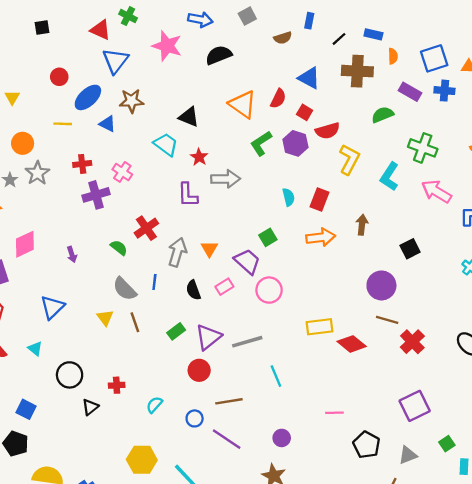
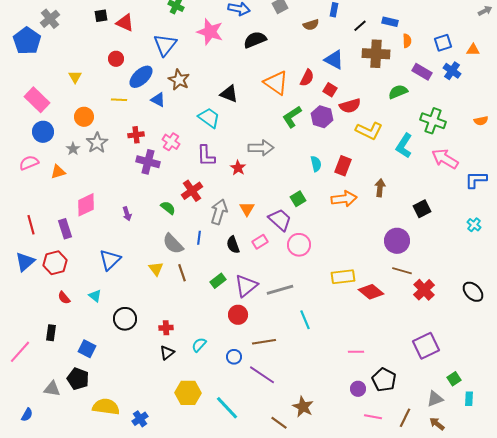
red triangle: (101, 30) -> (125, 23), moved
blue square: (434, 58) -> (443, 43), size x0.7
blue cross: (444, 91) -> (452, 71), turned 30
brown star: (131, 101) -> (179, 80), turned 30
red star: (199, 157) -> (238, 168), moved
yellow L-shape: (349, 159) -> (369, 131), turned 88
purple cross: (96, 195) -> (148, 162), turned 30
purple L-shape: (188, 195) -> (206, 156), moved
black triangle: (90, 407) -> (167, 353), moved
purple circle: (282, 438) -> (358, 389), moved
gray triangle: (408, 455) -> (435, 399), moved

